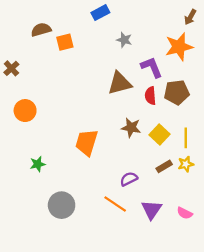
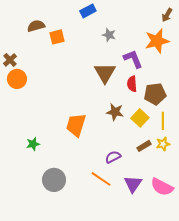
brown triangle: (120, 83) -> (105, 73), turned -45
brown pentagon: (177, 92) -> (155, 94), moved
orange circle: (25, 111) -> (17, 79), moved
pink semicircle: (185, 213) -> (162, 187), size x1.6

